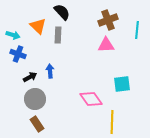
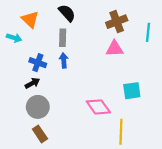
orange triangle: (38, 26) -> (30, 19), moved
blue cross: (18, 54) -> (38, 63), moved
blue arrow: (50, 71) -> (64, 60), moved

